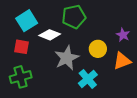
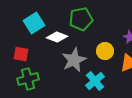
red square: (22, 47) -> (21, 54), moved

